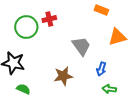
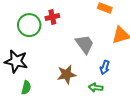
green semicircle: (23, 89) -> (26, 88), turned 80
green arrow: (109, 89) -> (96, 88), moved

